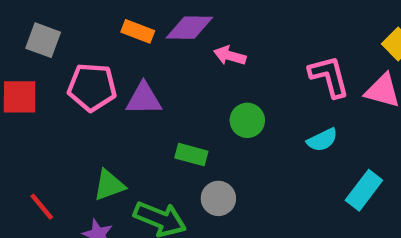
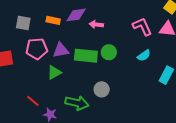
gray square: (43, 40) -> (23, 23), moved
green rectangle: (191, 155) -> (86, 56), moved, size x1.6
green triangle: (109, 185) -> (54, 72), moved
red line: (42, 207) -> (33, 101), moved

